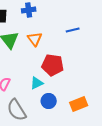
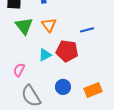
blue line: (73, 30) -> (87, 30), moved
cyan triangle: (37, 83) -> (45, 55), moved

